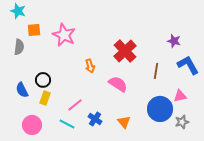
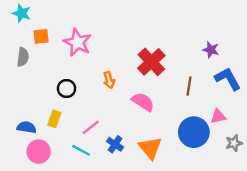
black circle: (43, 80) -> (67, 89), moved
blue semicircle: (22, 90) -> (26, 127), moved, turned 126
orange triangle: (124, 122) -> (150, 148), size x1.5
gray star: (182, 122) -> (234, 143), moved

